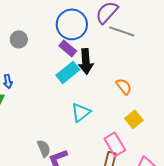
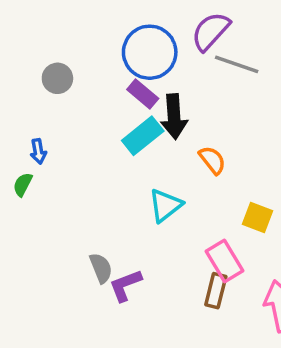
orange semicircle: (124, 86) -> (212, 160), moved
yellow square: (134, 119) -> (258, 218), turned -30

